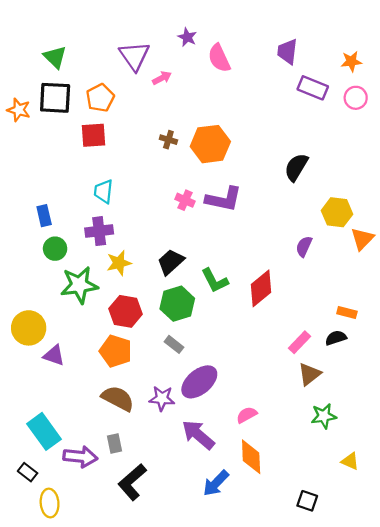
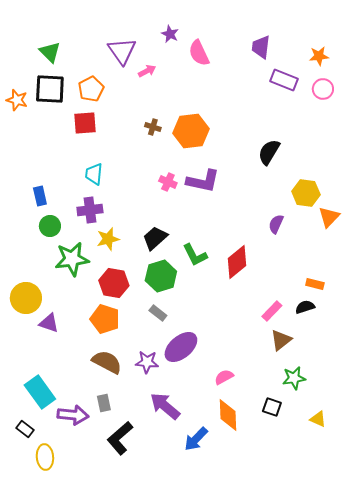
purple arrow: (198, 435) -> (165, 406), moved
black square: (307, 501) -> (272, 407), moved

